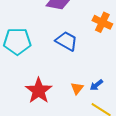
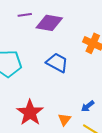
orange triangle: (77, 88) -> (65, 119), moved

